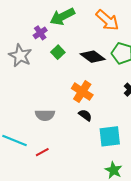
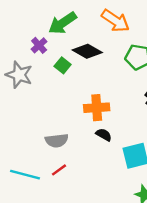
black diamond: (93, 57) -> (87, 51), moved
orange cross: (82, 92) -> (97, 108), turned -30
red line: (42, 152) -> (59, 170), moved

